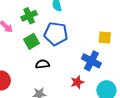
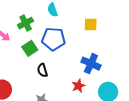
yellow square: (105, 38) -> (91, 24), moved
black semicircle: (42, 64) -> (42, 70), turned -96

